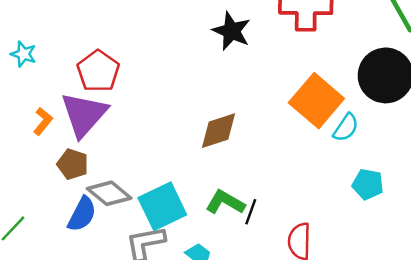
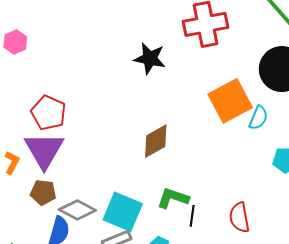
orange square: (316, 101) -> (230, 101), turned 33
cyan square: (162, 206) -> (123, 212), turned -30
black line: (251, 212) -> (192, 216), moved

